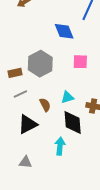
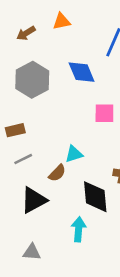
gray hexagon: (40, 64) -> (32, 80), moved
cyan triangle: (67, 97) -> (74, 154), moved
brown semicircle: (45, 105) -> (57, 173), turned 72

